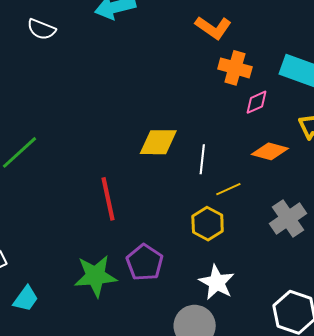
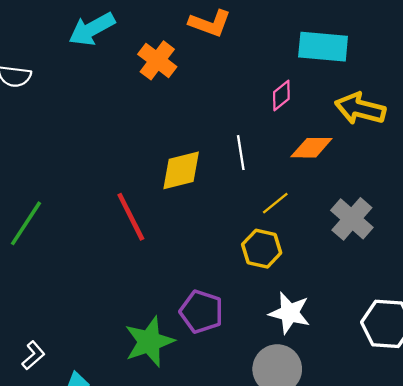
orange cross: (235, 68) -> (157, 60), moved, turned 36
white line: (202, 159) -> (241, 153), moved
red line: (108, 199) -> (131, 217), moved

